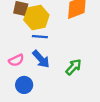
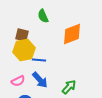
yellow hexagon: (36, 17) -> (24, 50), moved

